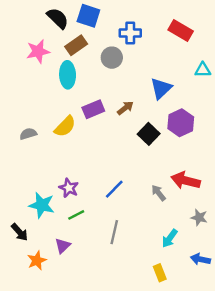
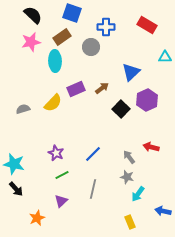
black semicircle: (58, 18) -> (33, 15), moved
red arrow: (186, 181) -> (151, 147), size x0.7
cyan star: (42, 205) -> (14, 164), moved
gray star: (199, 217) -> (127, 177), moved
purple triangle: (63, 246) -> (61, 201), moved
orange star: (37, 260) -> (37, 218), moved

